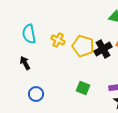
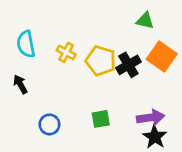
green square: (83, 88) -> (101, 119), turned -32
blue circle: (36, 94) -> (49, 124), moved

